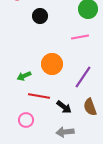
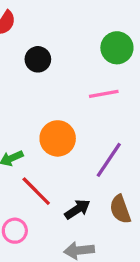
red line: (39, 96) -> (36, 191), turned 35
black arrow: (64, 107) -> (77, 209), turned -70

